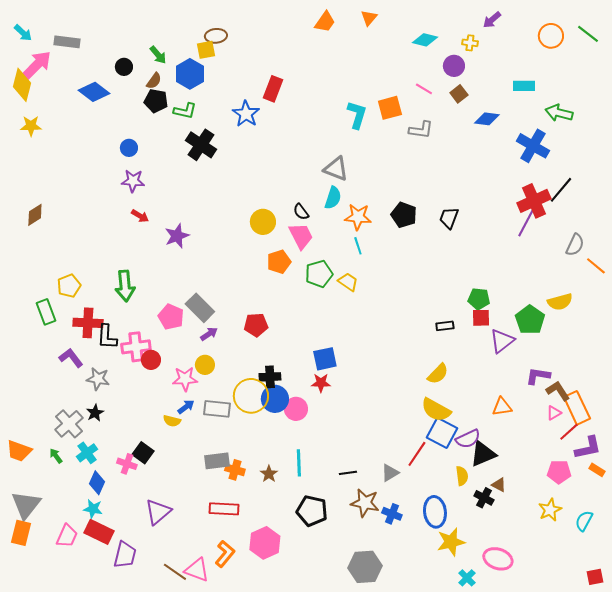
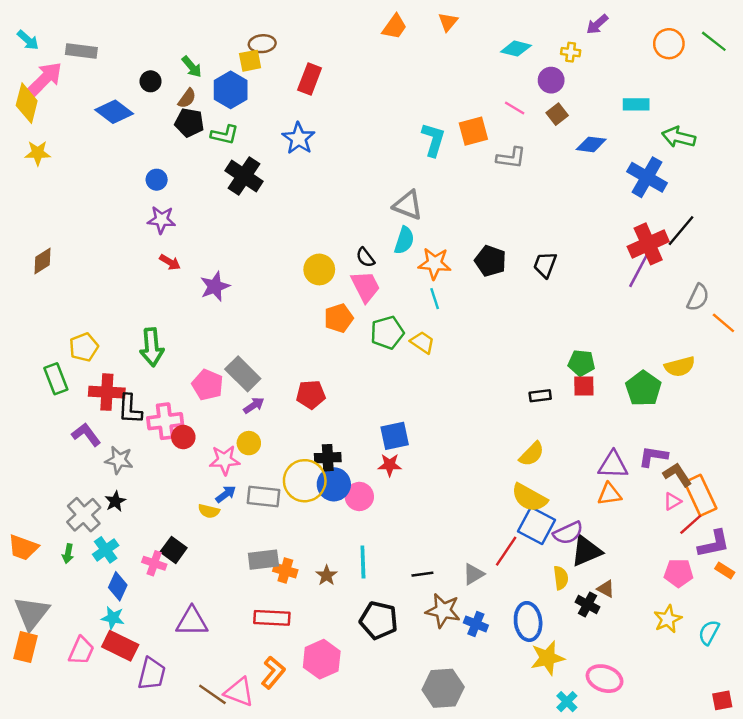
red rectangle: (273, 89) -> (310, 79), moved
purple triangle: (502, 341) -> (613, 465), moved, turned 40
green arrow: (56, 456) -> (68, 554), turned -133
purple triangle: (158, 512) -> (192, 622), turned 40

